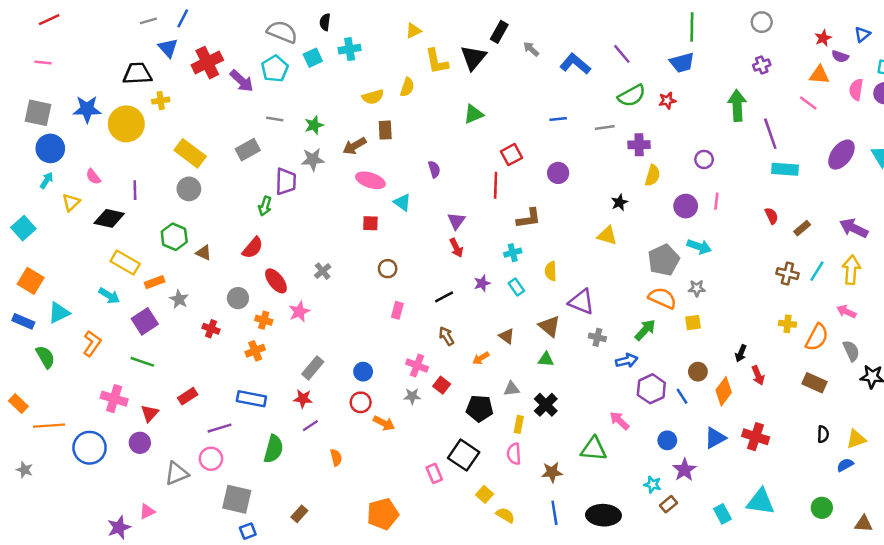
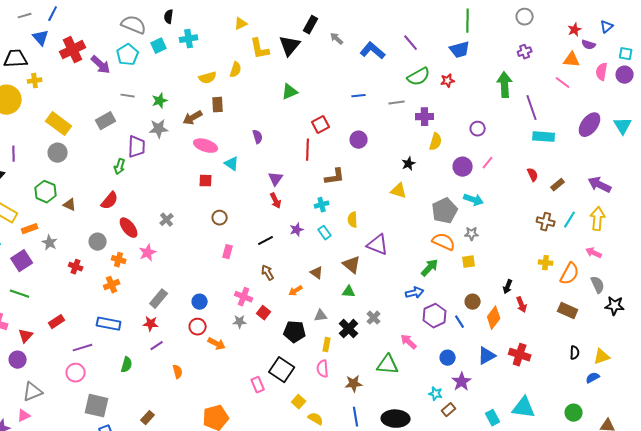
pink line: (716, 201) -> (488, 163), turned 32
gray cross: (597, 337) -> (374, 318), moved, turned 32
green semicircle: (274, 449) -> (127, 365), size x0.7
gray triangle: (177, 473) -> (33, 392), moved

